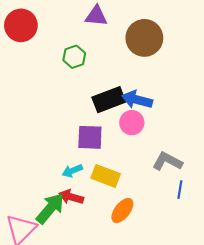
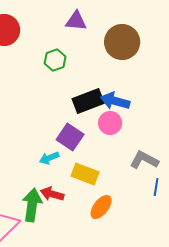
purple square: (90, 137) -> (70, 137), turned 32
cyan arrow: (72, 171) -> (49, 158), moved
green arrow: (50, 208) -> (32, 205), turned -32

